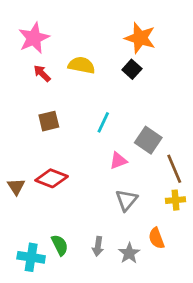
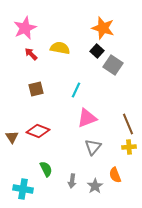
gray square: (148, 140) -> (113, 65), moved
pink triangle: (118, 161) -> (87, 118), size x1.5
green semicircle: (60, 245) -> (46, 169), moved

